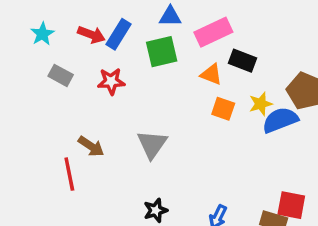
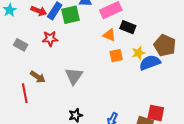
green square: (162, 52) -> (71, 15), moved
gray rectangle: (61, 75) -> (21, 45), moved
orange square: (223, 109) -> (116, 56), turned -32

